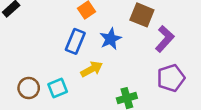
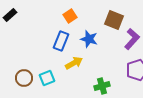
blue star: (110, 39) -> (89, 39), turned -30

